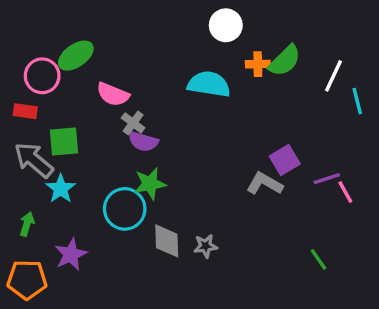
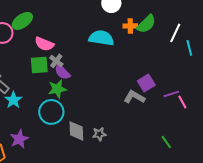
green square: (64, 142) -> (39, 65), moved
purple semicircle: (143, 142) -> (62, 72), turned 30
green star: (150, 184) -> (57, 89), moved

